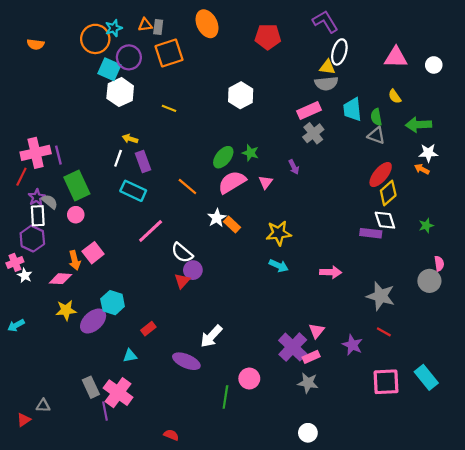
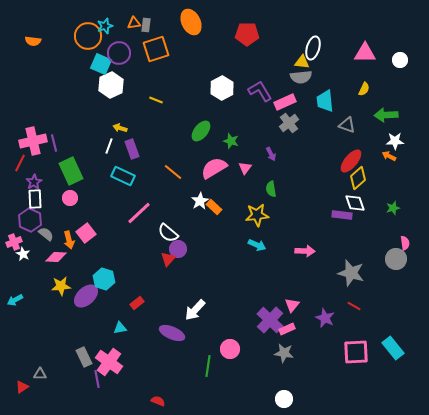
purple L-shape: (325, 22) -> (260, 91), moved
yellow semicircle: (395, 96) -> (364, 89), turned -120
green semicircle: (376, 117) -> (271, 189), moved
green ellipse: (223, 157) -> (201, 131), moved
gray semicircle: (50, 202) -> (46, 234), moved

